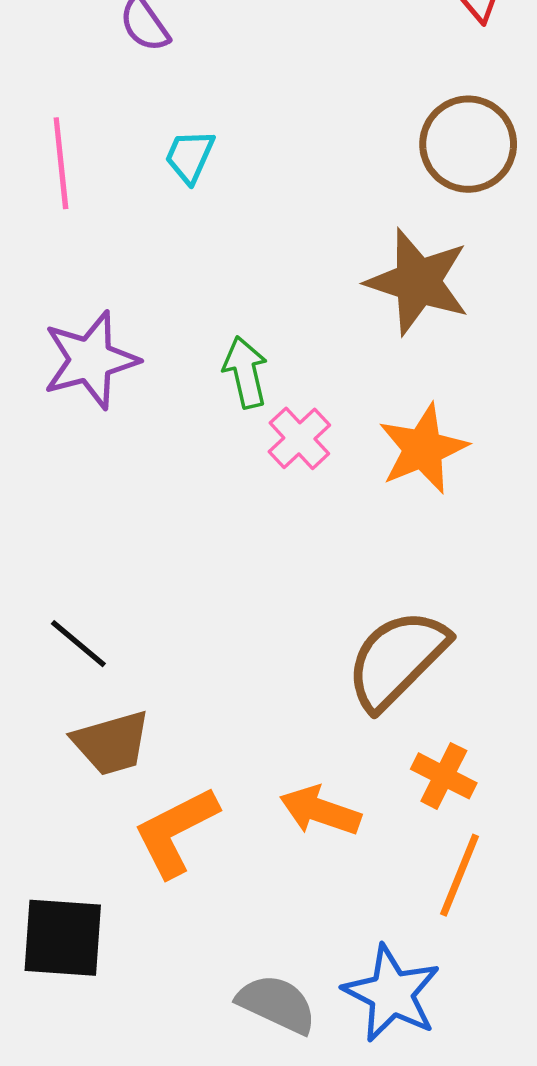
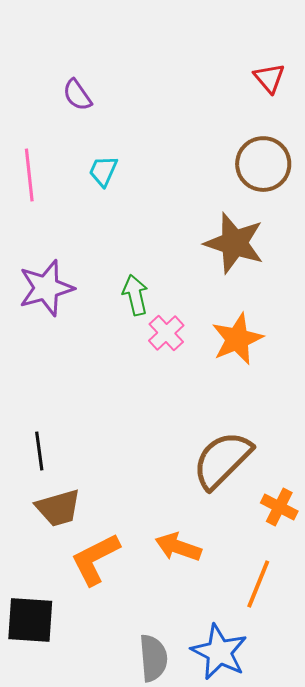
black line: (78, 644) -> (39, 451), turned 42
orange cross: (444, 776) -> (279, 507), moved
gray semicircle: (277, 1004) -> (153, 658), turned 60

